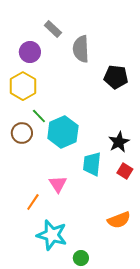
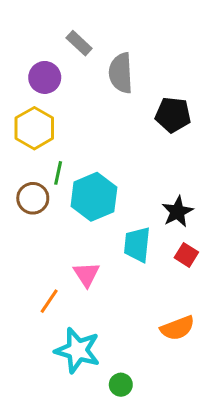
green line: (39, 116) -> (58, 173), turned 56

